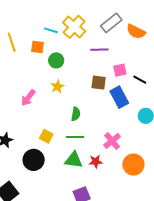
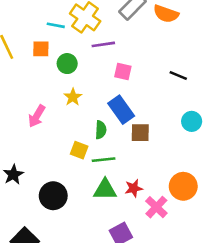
purple line: (99, 50) -> (103, 44), moved
pink square: (120, 70) -> (123, 71), moved, turned 32
brown square: (99, 83) -> (140, 133), moved
blue rectangle: (119, 97) -> (121, 110), moved
yellow square: (46, 136) -> (79, 150), moved
pink cross: (112, 141) -> (156, 207), moved

